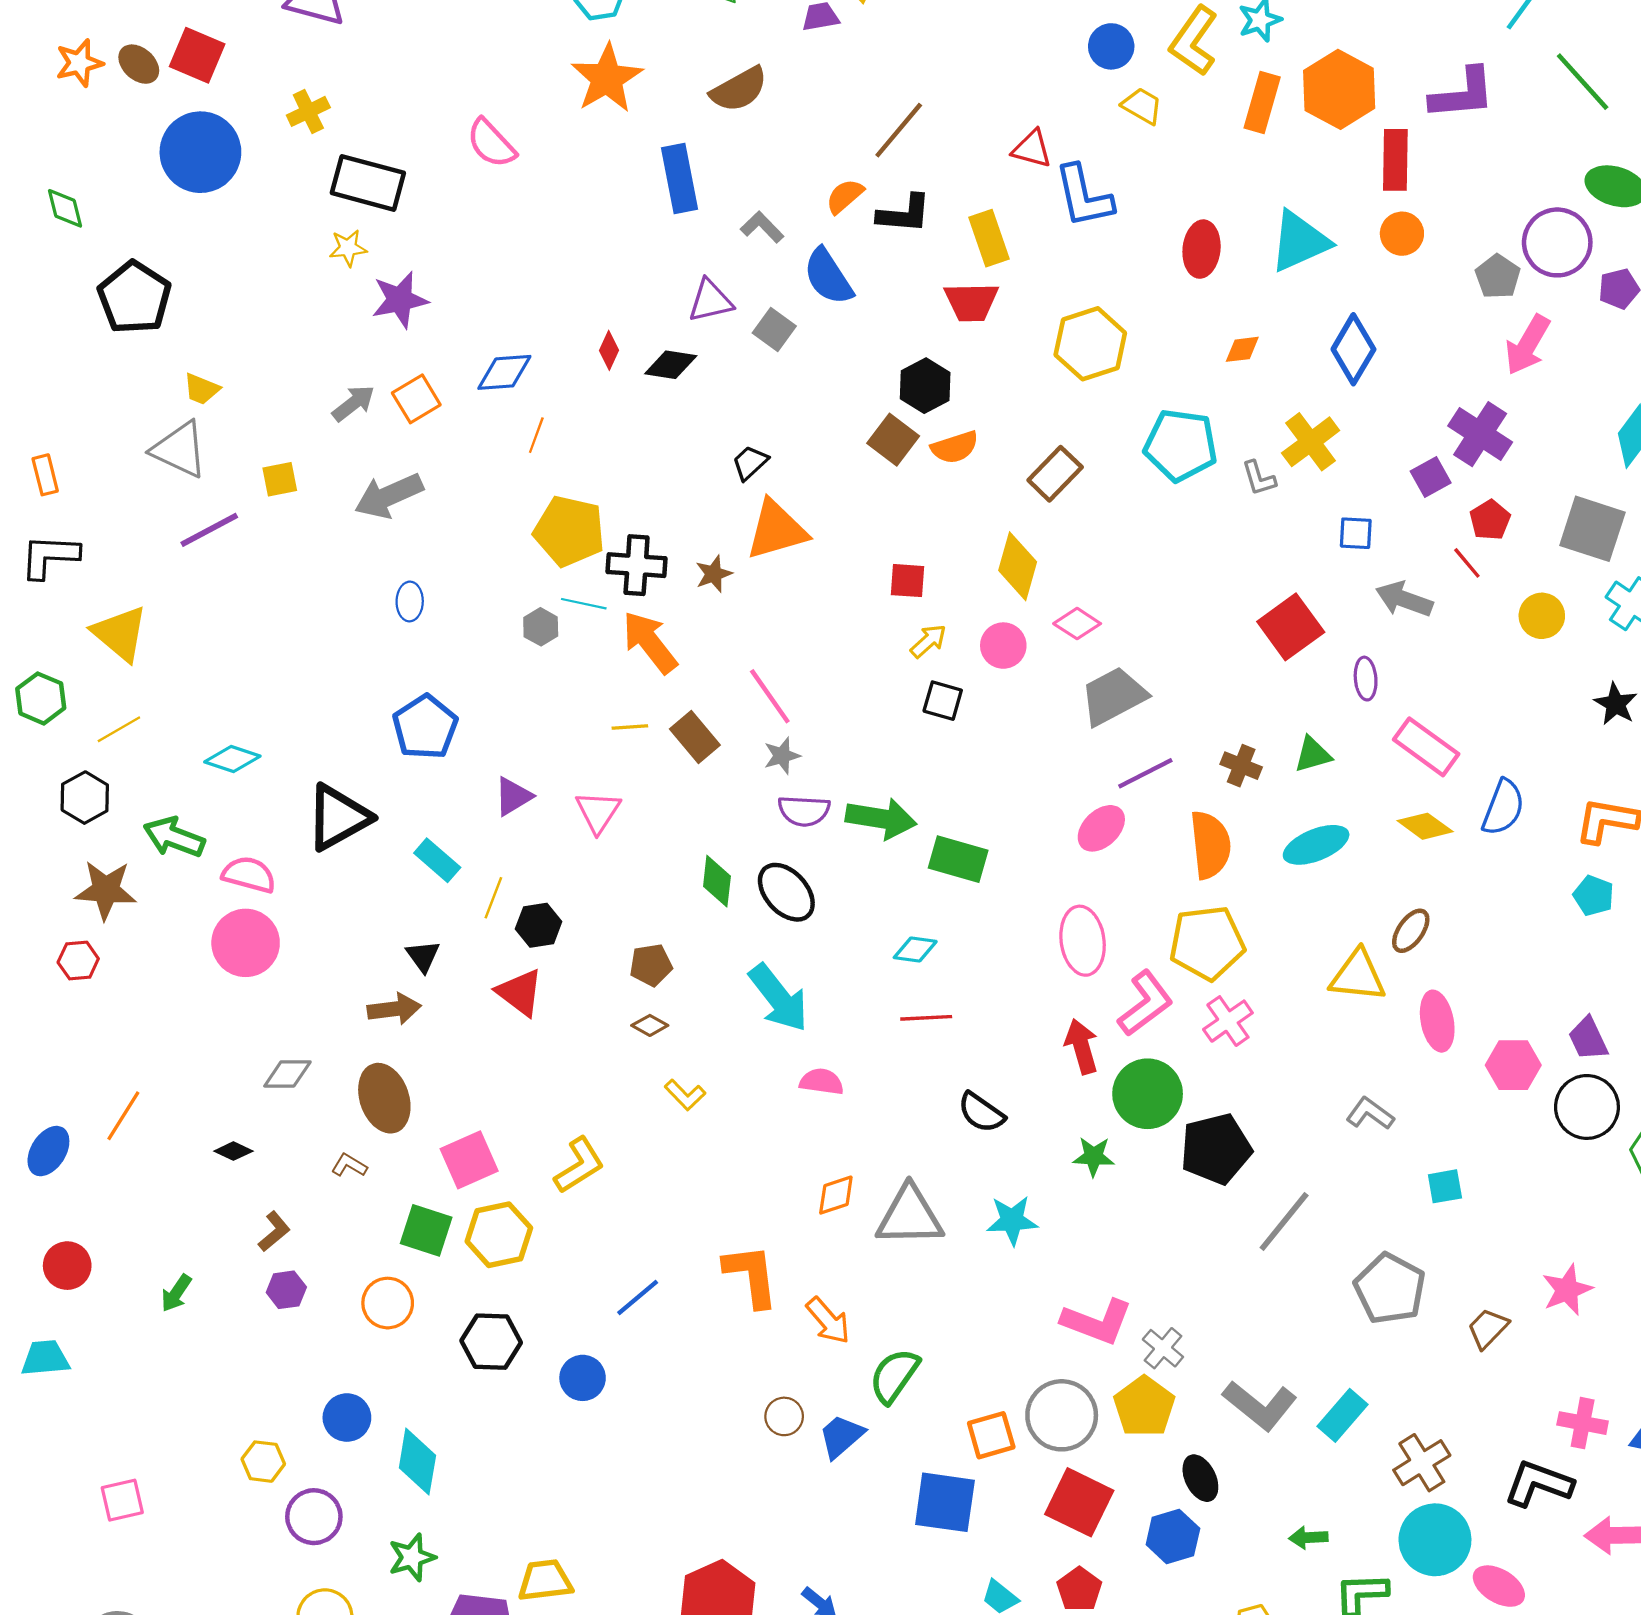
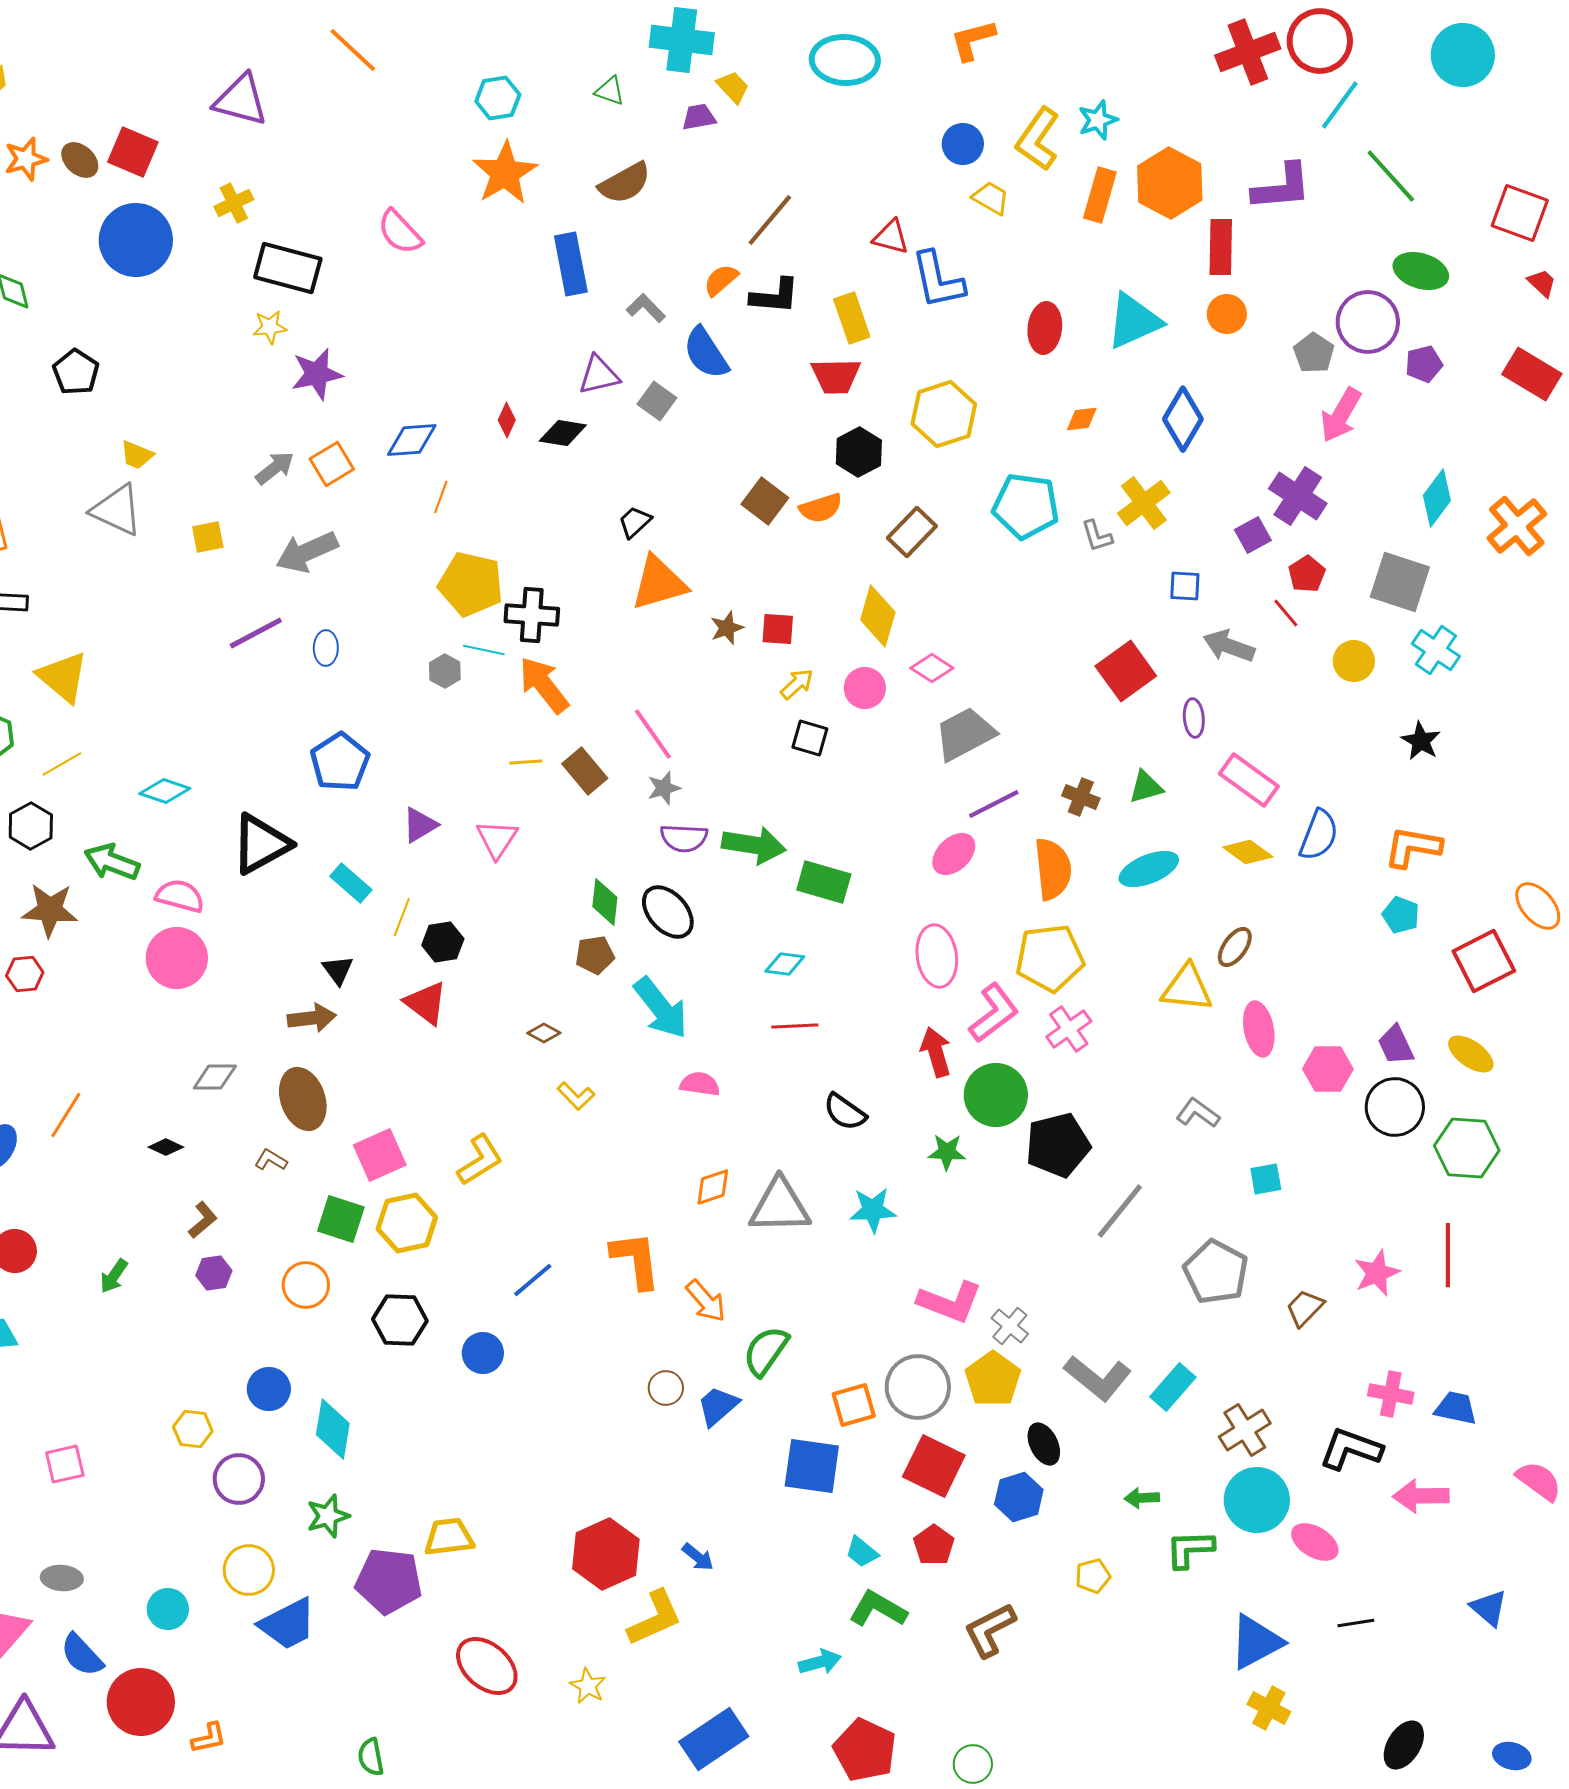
black pentagon: (134, 298) -> (76, 372), size x0.7
black hexagon: (925, 386) -> (859, 452), moved
purple line: (209, 530) -> (256, 633), moved
brown star: (714, 574) -> (727, 628), moved
brown pentagon: (651, 965) -> (595, 955), moved

